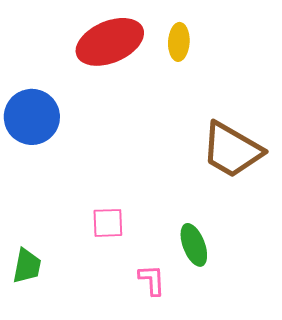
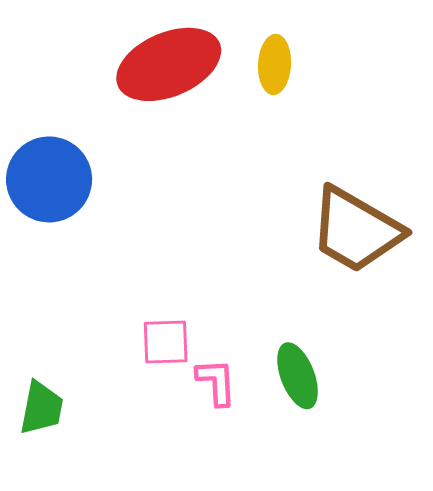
pink L-shape: (152, 280) -> (216, 382), moved

